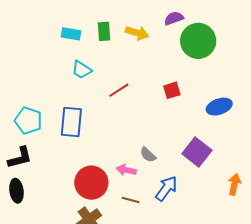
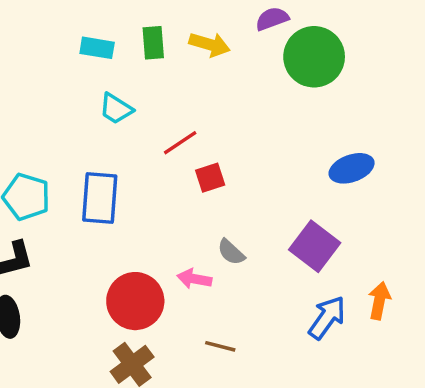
red square: (172, 90) -> (210, 178), moved
blue arrow: (166, 188) -> (327, 318), moved
brown line: (131, 200) -> (220, 346), moved

